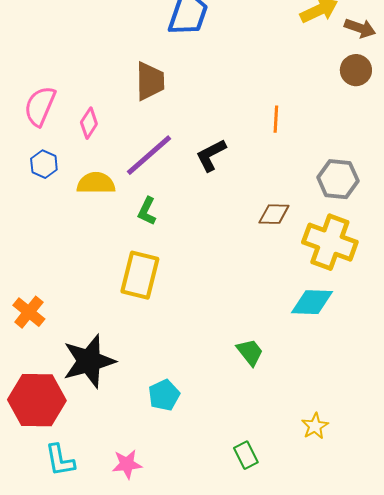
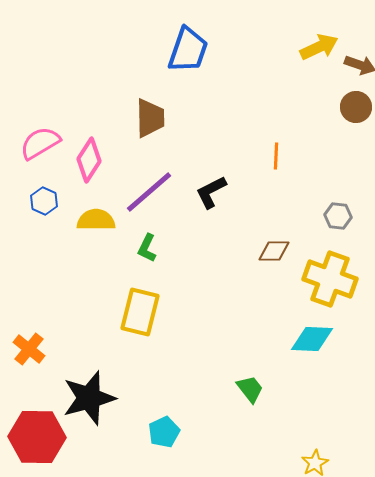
pink semicircle: (40, 106) -> (40, 143), turned 36
pink diamond: (89, 123) -> (89, 160), size x1.4
gray hexagon: (338, 179) -> (338, 216), size x0.7

